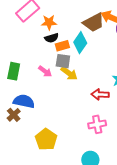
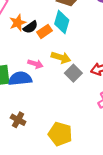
orange star: (49, 22) -> (18, 23), moved
gray square: (63, 61) -> (73, 73), moved, turned -35
blue semicircle: (24, 101) -> (20, 79), moved

